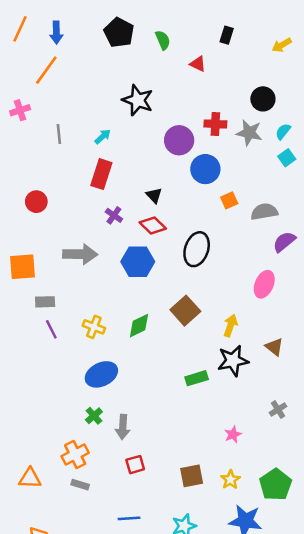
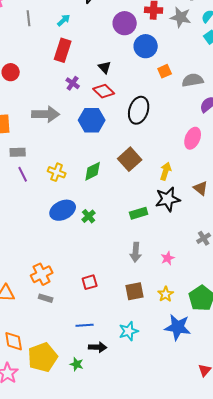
green cross: (94, 416) -> (89, 216), moved
gray arrow: (123, 427) -> (136, 252), moved

